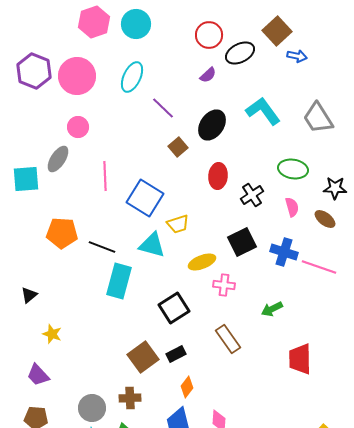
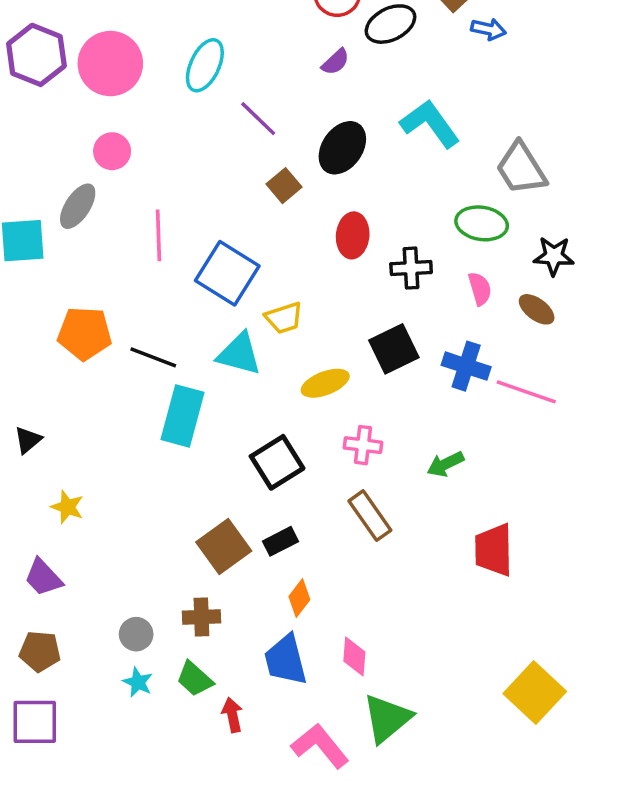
gray trapezoid: (318, 118) -> (521, 168), moved
black cross: (252, 195) -> (411, 268), turned 30
pink cross: (224, 285) -> (363, 445), moved
gray circle: (92, 408) -> (136, 634), size x0.7

